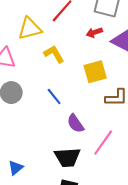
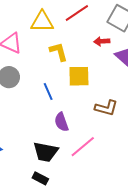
yellow square: (95, 72) -> (79, 76), moved

